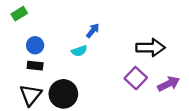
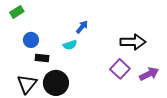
black rectangle: (35, 66) -> (42, 58), moved

